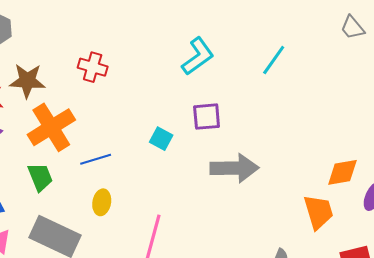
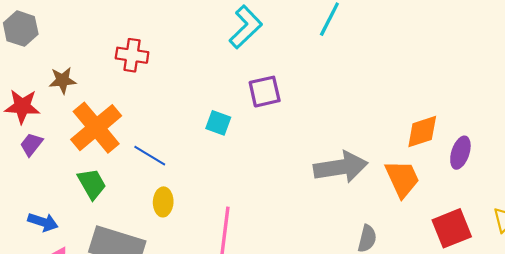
brown star: (27, 81) -> (63, 80), size x0.7
blue line: (96, 159) -> (150, 156), turned 56
gray arrow: (234, 168) -> (341, 167), moved

